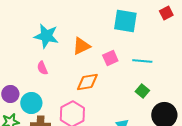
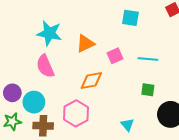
cyan square: (125, 21) -> (130, 18), size x0.7
pink semicircle: (42, 68) -> (45, 66), size x1.6
green square: (142, 91) -> (148, 90), turned -32

